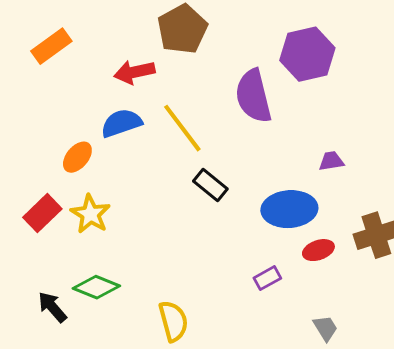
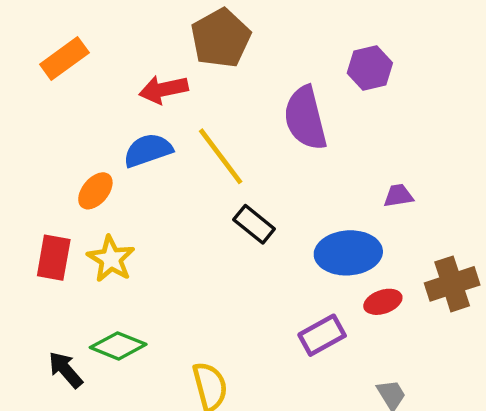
purple hexagon: (307, 54) -> (370, 68), size x0.7
red rectangle: (42, 213) -> (54, 258), turned -36
purple rectangle: (267, 278) -> (322, 335), size x1.4

